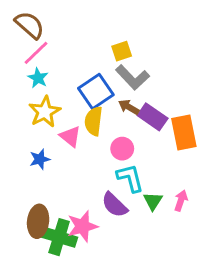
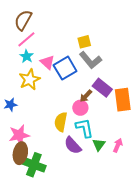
brown semicircle: (30, 25) -> (23, 20), turned -105
brown arrow: (129, 107) -> (86, 96), moved, turned -80
yellow semicircle: (94, 121) -> (61, 122), moved
pink triangle: (70, 136) -> (47, 62), moved
blue star: (40, 159) -> (10, 105), moved
pink star: (82, 226) -> (19, 135), moved

